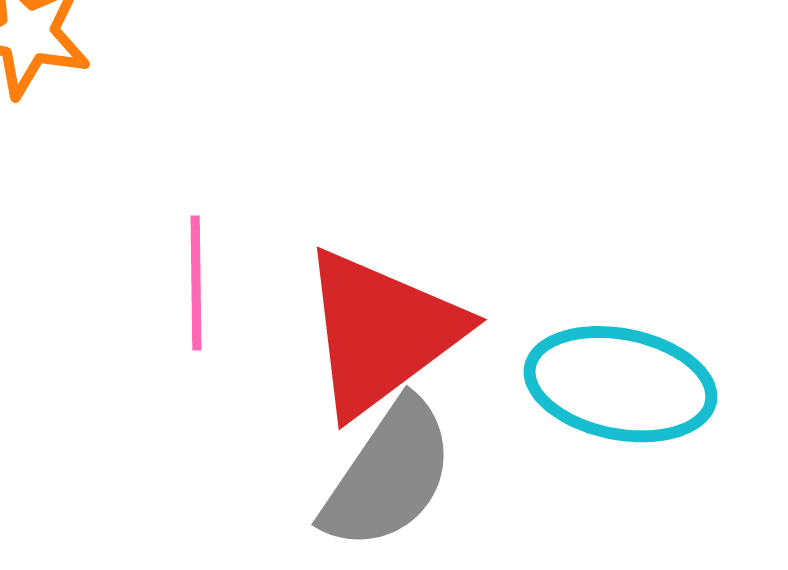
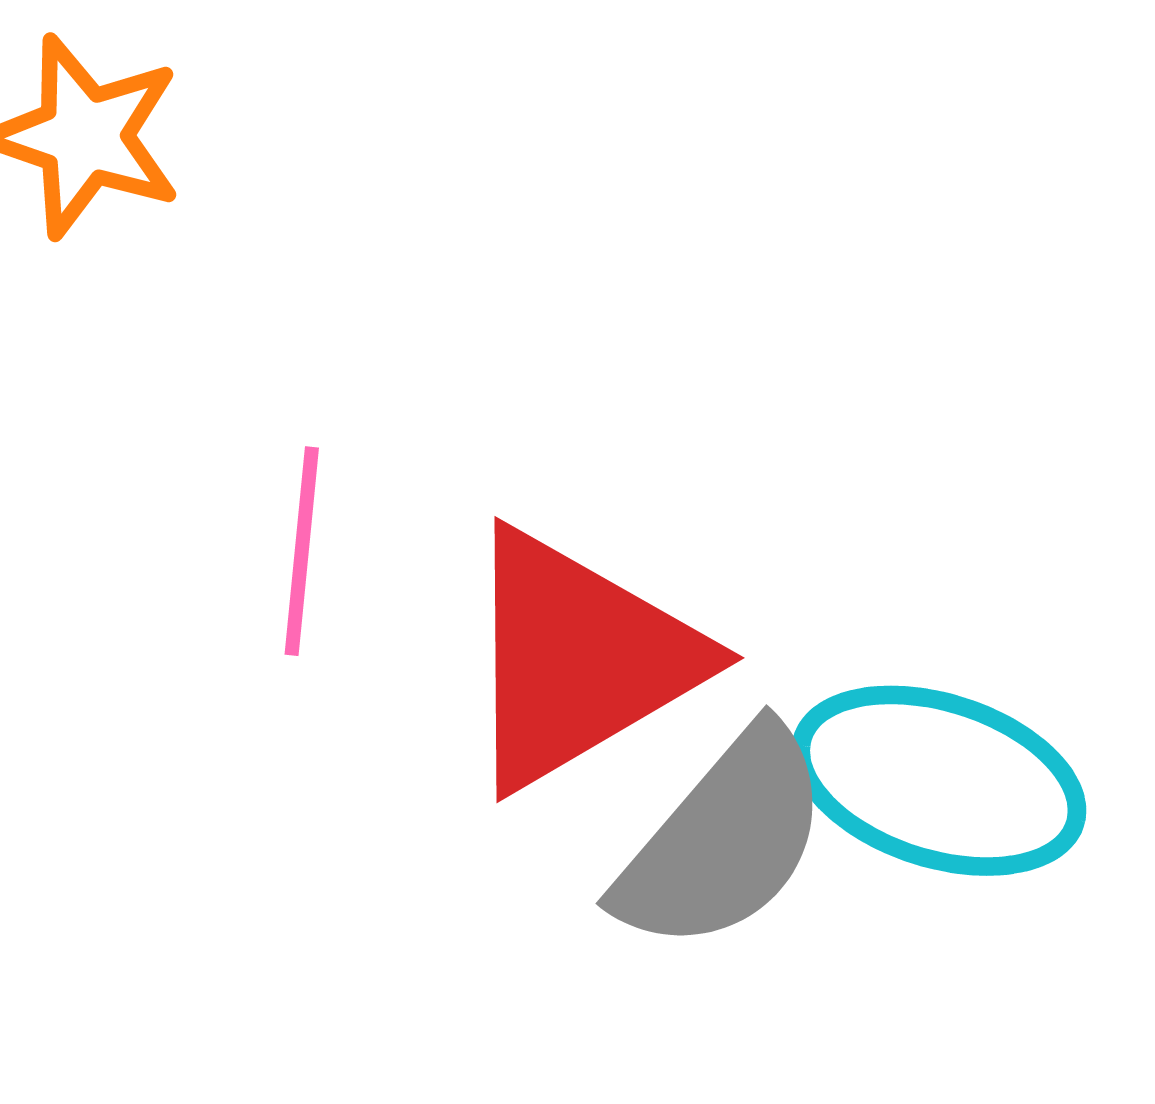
gray semicircle: (388, 475) -> (723, 840), moved

